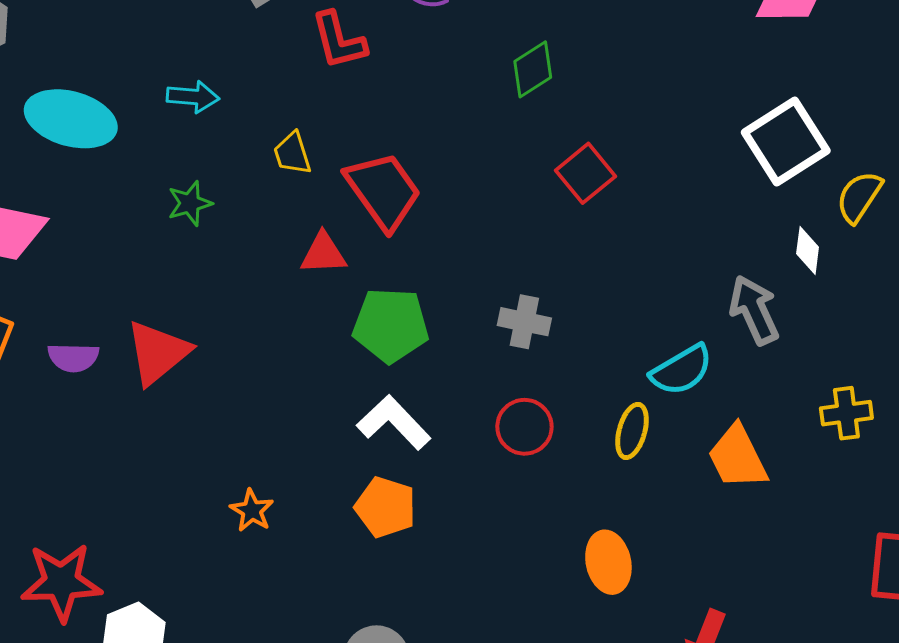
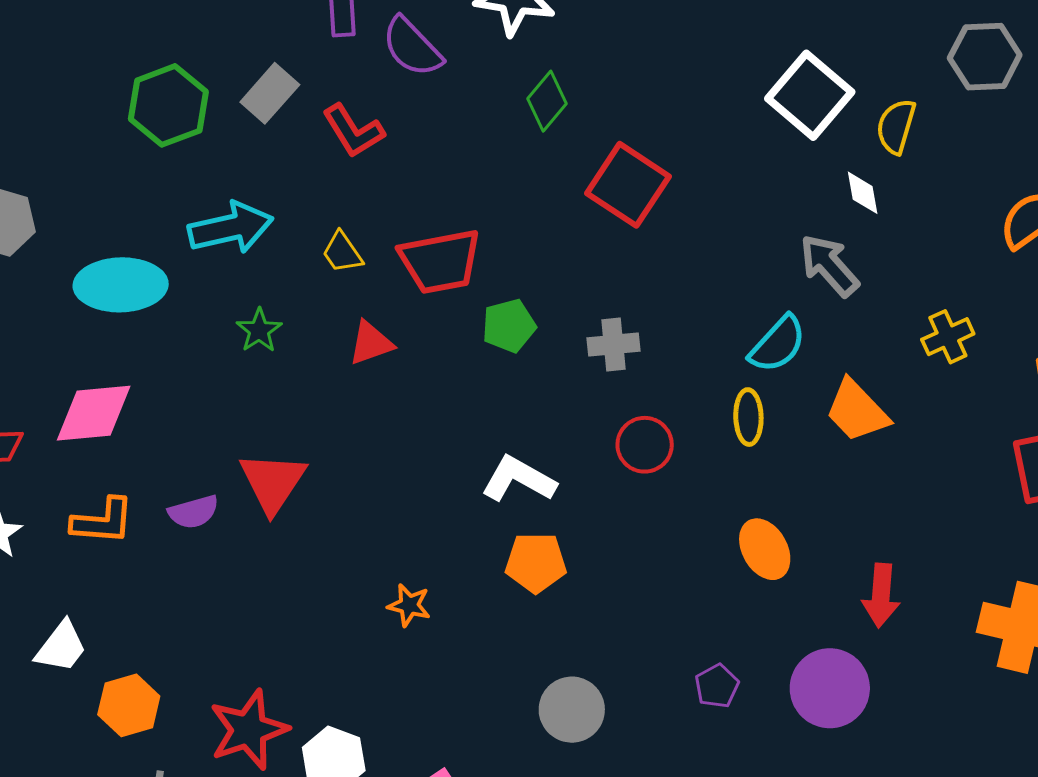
cyan arrow: (193, 97) -> (231, 228), size x1.6
red square: (586, 173) -> (628, 185), size x1.4
red trapezoid: (383, 191) -> (440, 261), turned 132
red triangle: (323, 253) -> (371, 343), moved
green pentagon: (391, 325) -> (509, 326), moved, size x0.7

